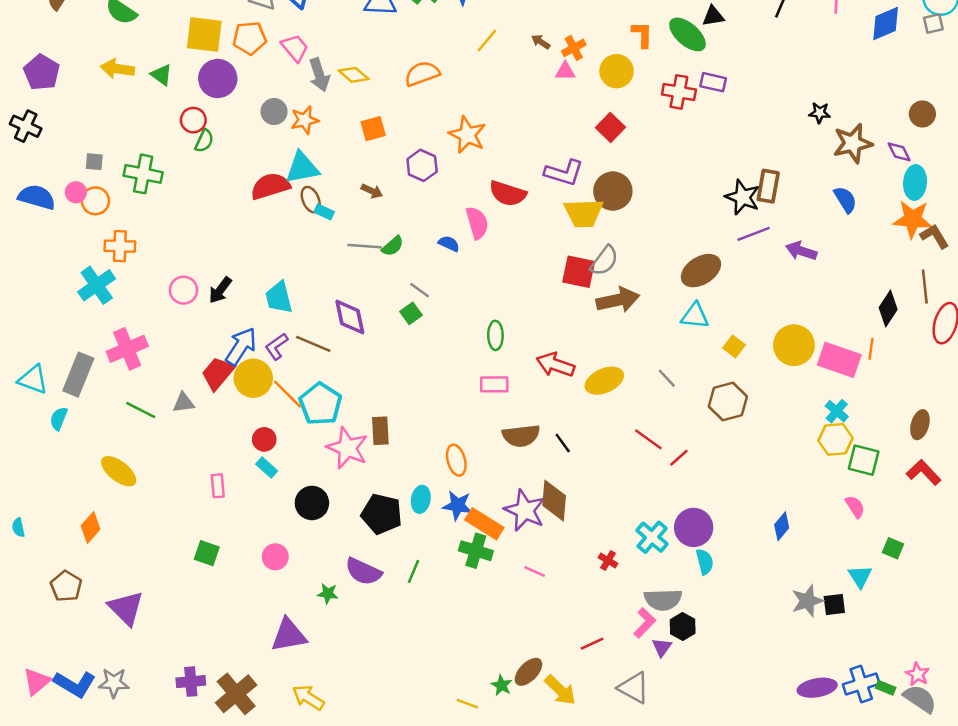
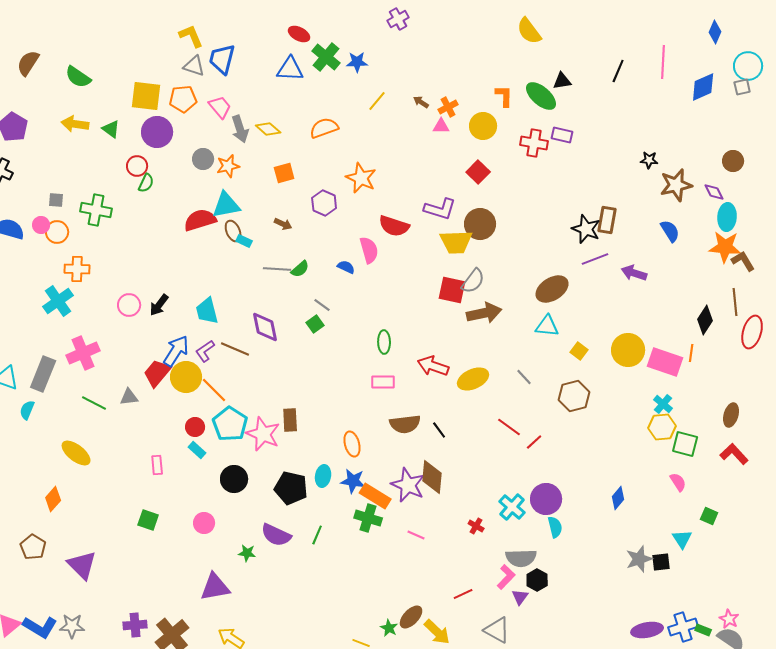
cyan pentagon: (321, 404) -> (230, 424), moved

